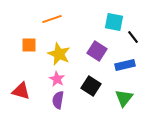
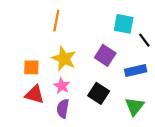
orange line: (52, 19) -> (56, 21), turned -60
orange square: (29, 45) -> (31, 67), moved
red triangle: (21, 91) -> (35, 94), moved

